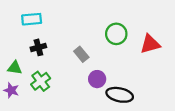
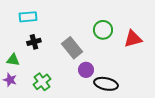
gray rectangle: (81, 54) -> (72, 48), size x1.5
green cross: (41, 81) -> (42, 82), moved

